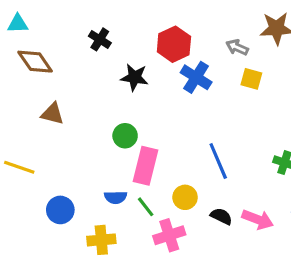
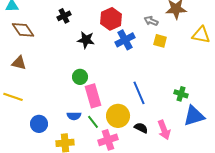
black cross: (100, 39) -> (64, 16), turned 32
blue cross: (196, 77) -> (125, 40), turned 30
brown triangle: (52, 114) -> (19, 63), moved
pink rectangle: (146, 166) -> (93, 96), turned -30
yellow circle: (185, 197) -> (118, 116), size x1.5
pink arrow: (258, 219) -> (164, 130), turned 48

